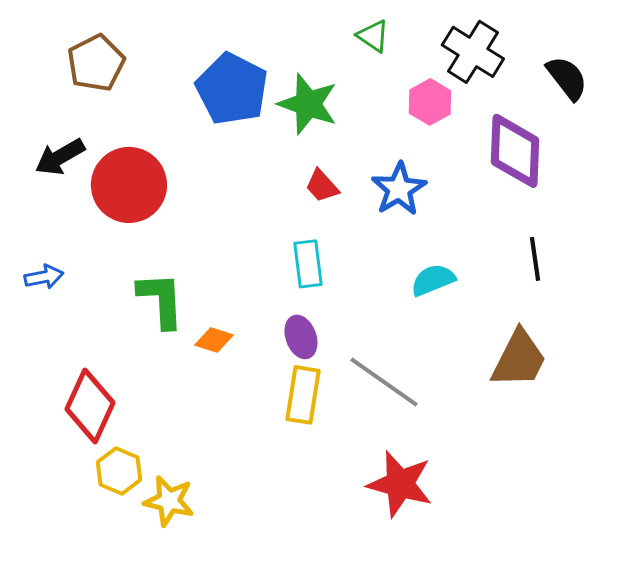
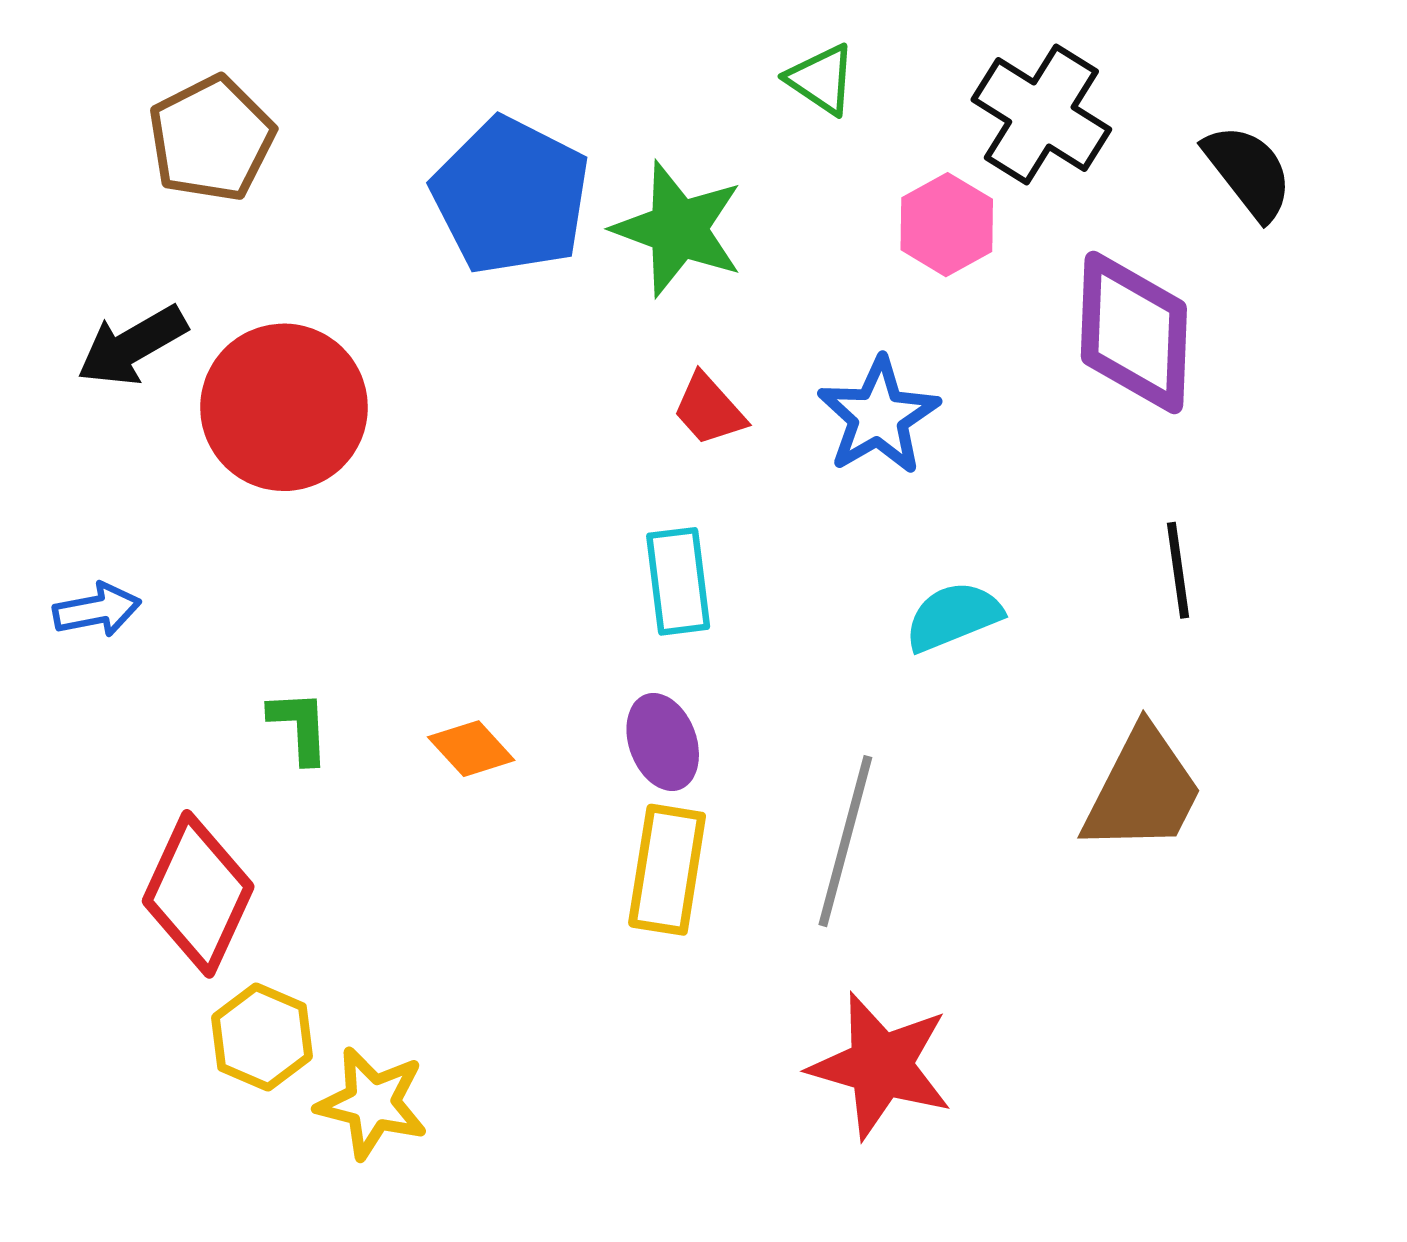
green L-shape: (161, 300) -> (299, 727), moved, size x0.6
orange diamond: (214, 340) -> (471, 749), turned 30
gray line: (384, 382) -> (845, 841), turned 70

